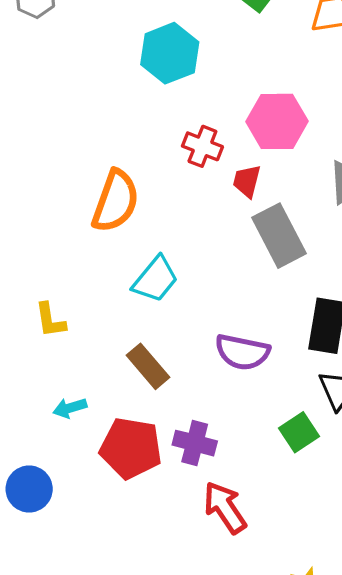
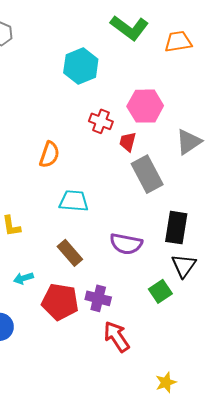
orange semicircle: (115, 201) -> (49, 155), size x0.7
cyan trapezoid: (155, 279) -> (74, 201), turned -124

